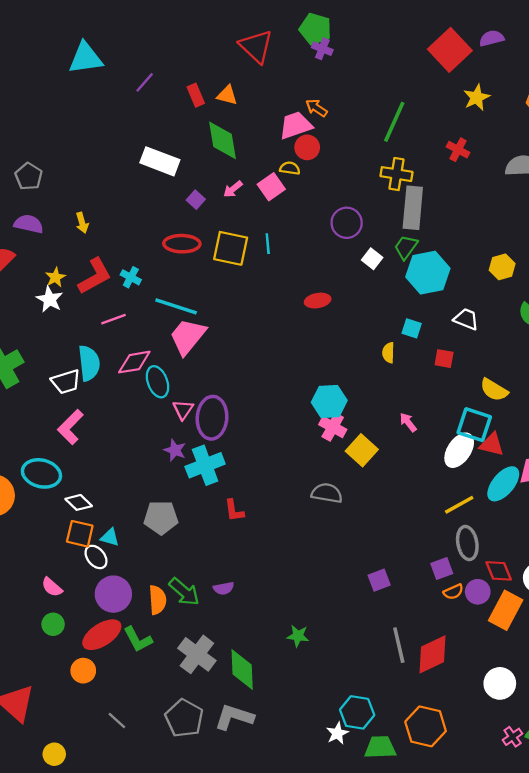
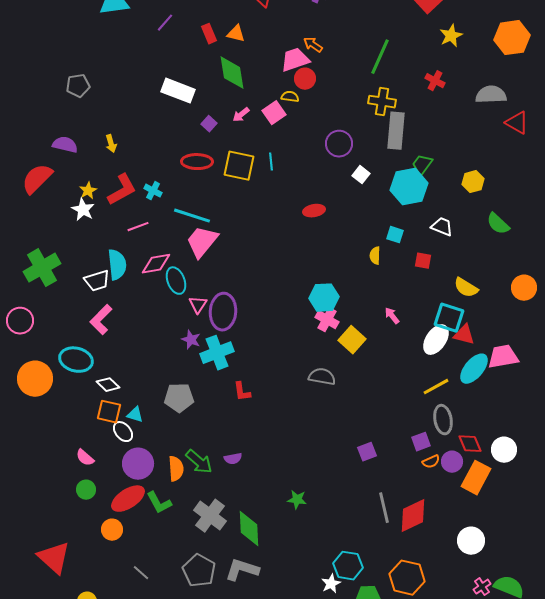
gray pentagon: (29, 176) -> (78, 86), moved, turned 30
green trapezoid: (406, 247) -> (422, 165), moved

